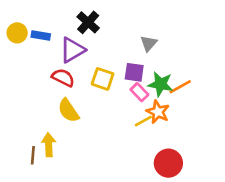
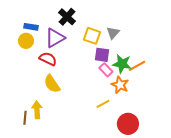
yellow circle: (17, 33) -> (26, 41), moved
yellow square: (103, 79) -> (92, 36), moved
yellow line: (143, 121) -> (103, 104), moved

